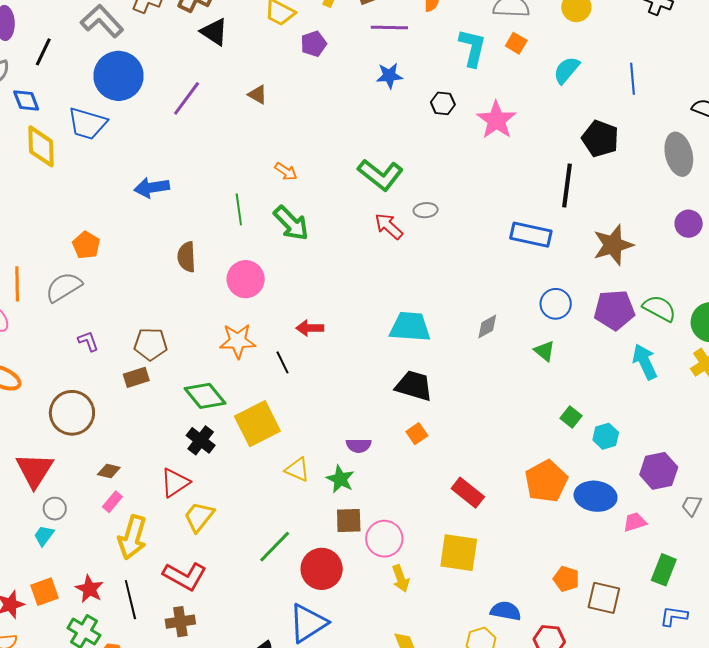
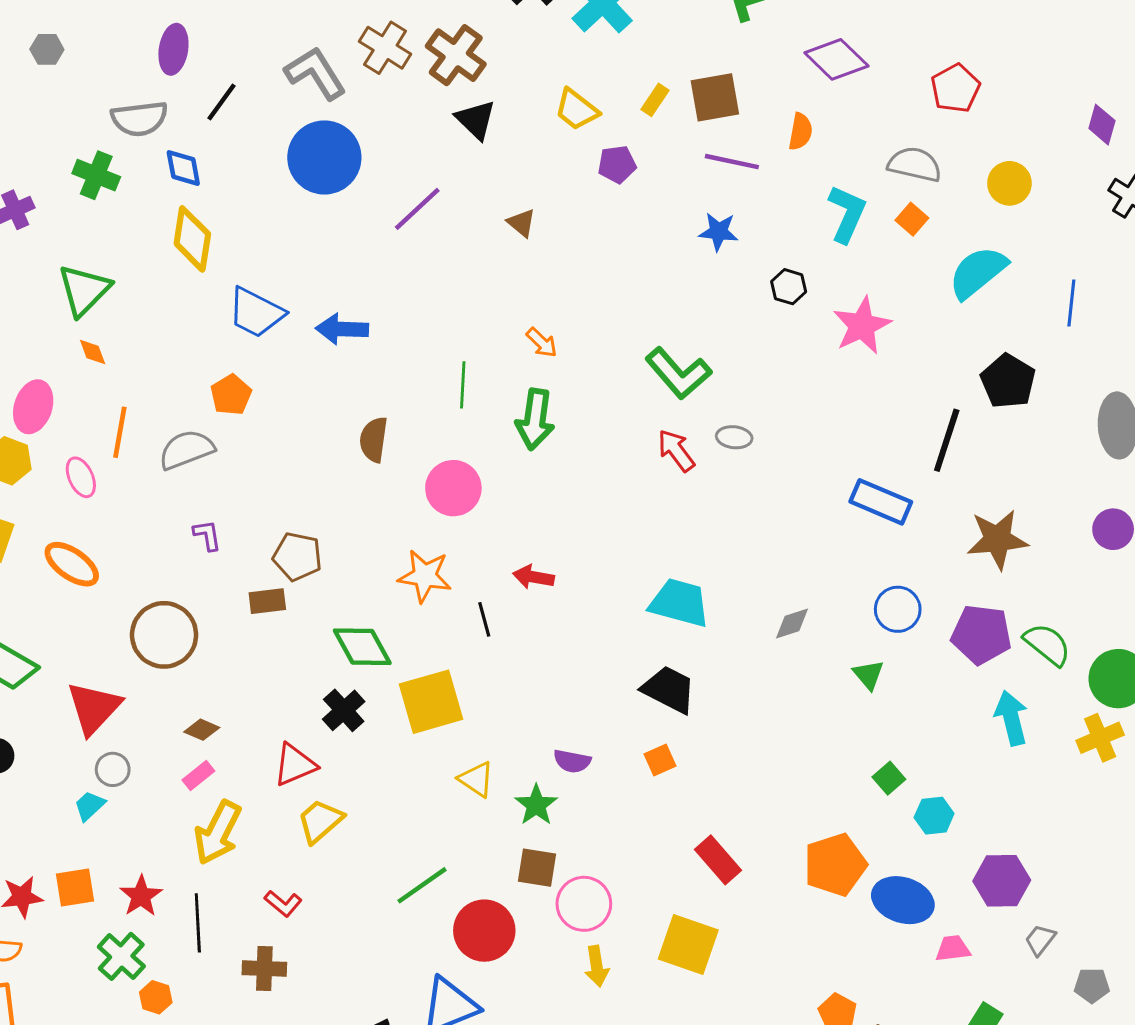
cyan semicircle: (567, 70) -> (978, 272), size x1.4
blue trapezoid: (87, 124) -> (256, 313), moved
green arrow: (291, 223) -> (535, 419), turned 42
red L-shape: (185, 576) -> (283, 903), size x0.6

